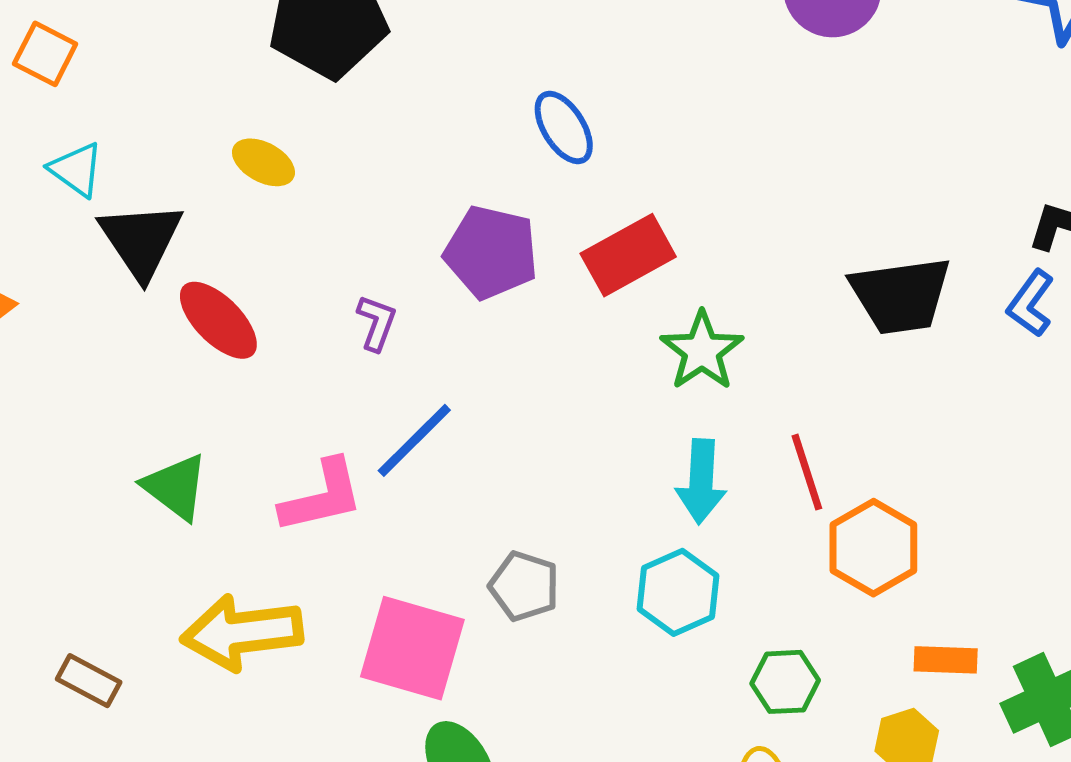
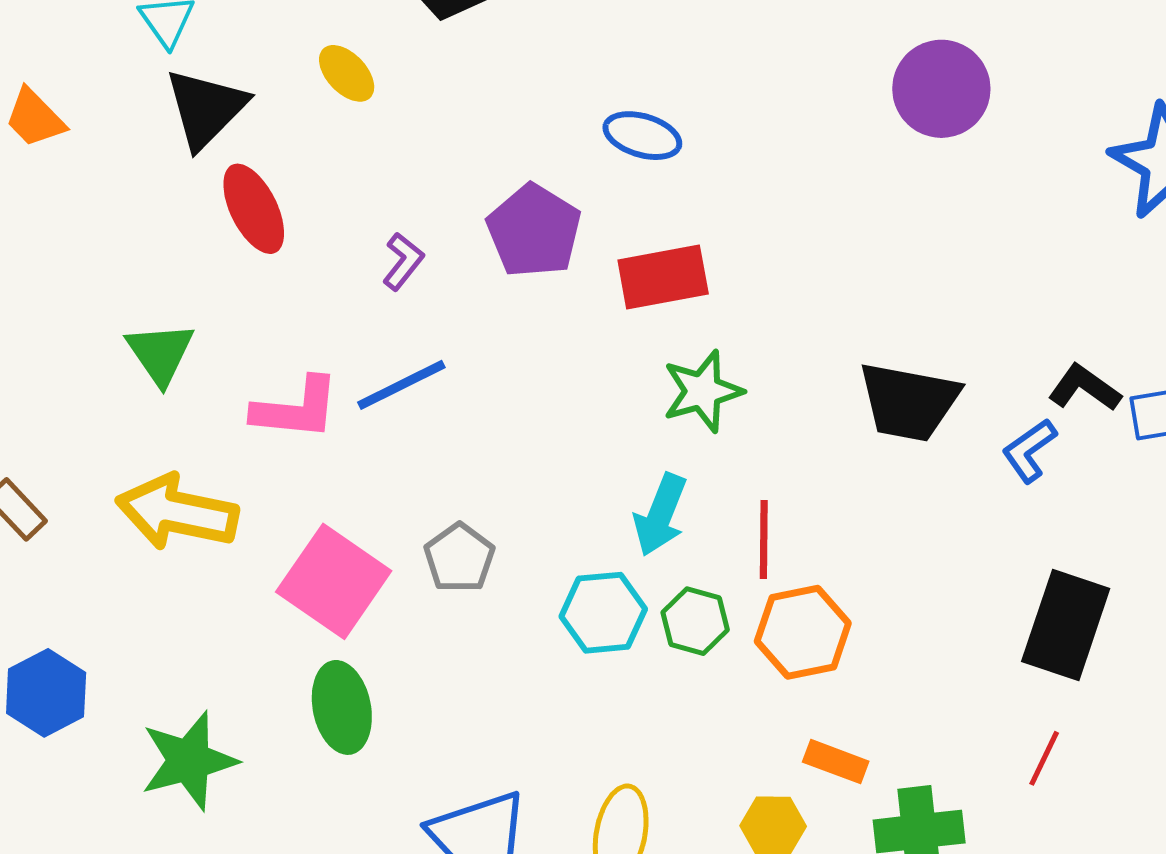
blue ellipse: (564, 128) -> (642, 136), turned -60
green hexagon: (785, 682) -> (695, 621), moved

